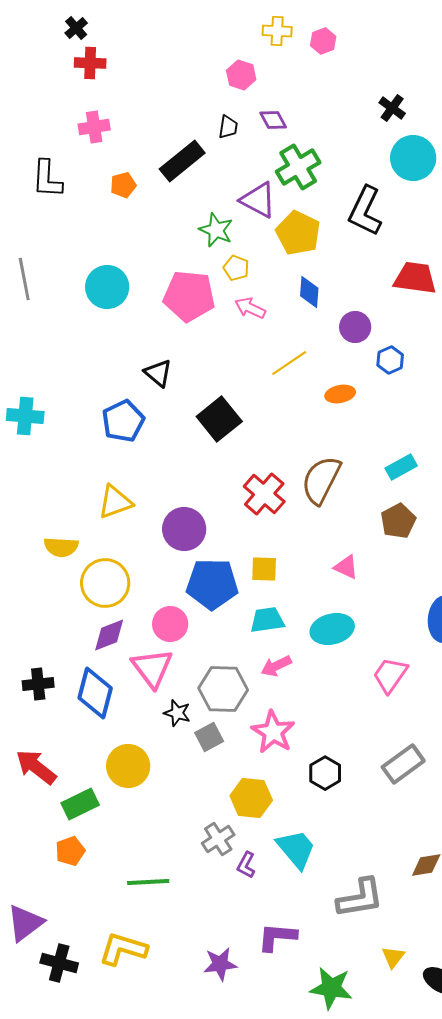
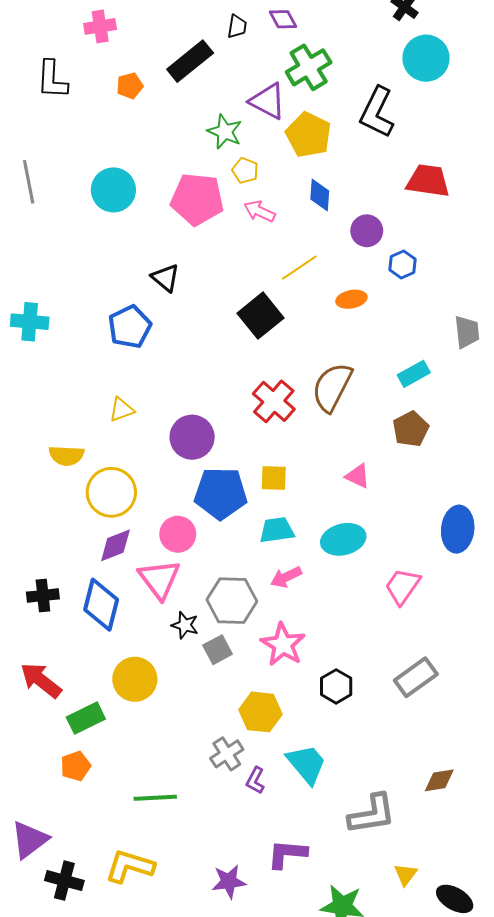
black square: (219, 419) -> (261, 316), moved
yellow triangle: (115, 502) -> (122, 410), size x0.7

